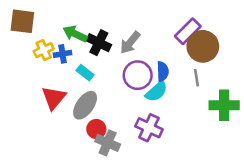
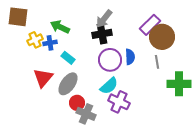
black cross: (99, 43) -> (102, 34), moved, turned -36
gray arrow: (130, 43) -> (104, 19), moved
cyan semicircle: (156, 91) -> (109, 86), moved

